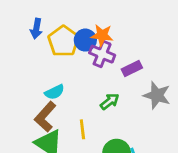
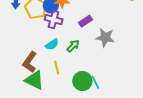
purple cross: (102, 54) -> (54, 19), moved
cyan semicircle: (55, 92) -> (52, 44), moved

